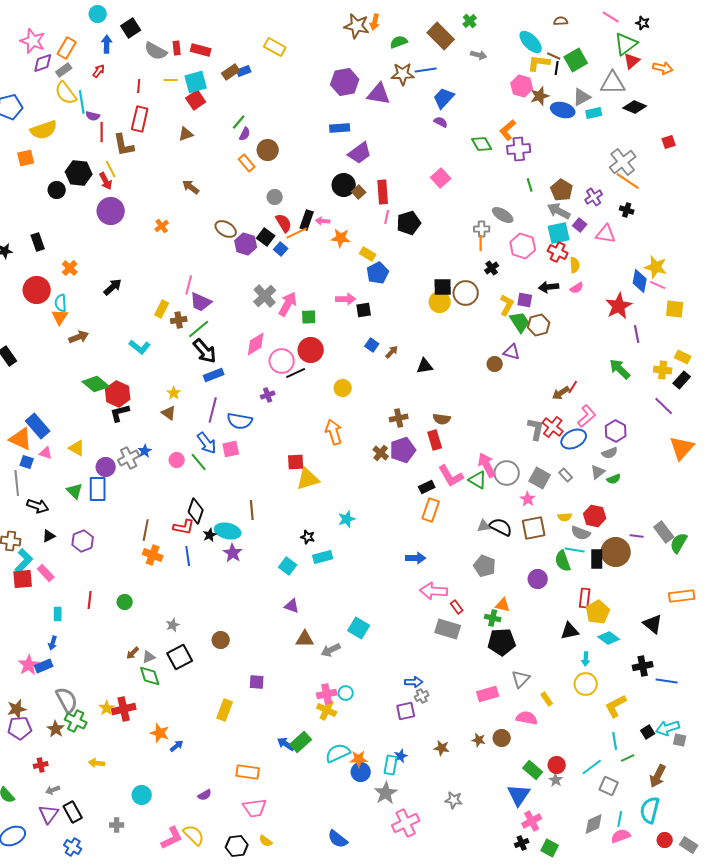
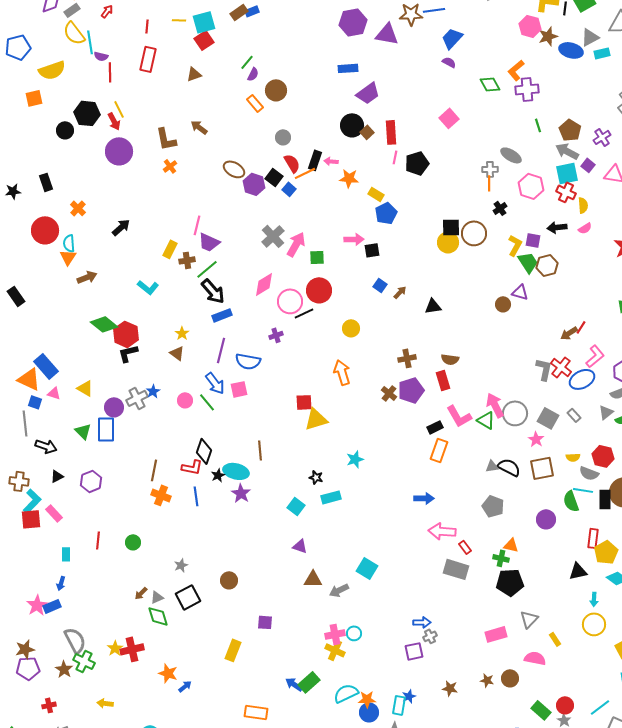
brown L-shape: (124, 145) -> (166, 139), moved

